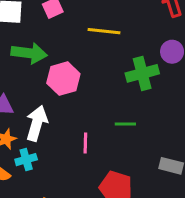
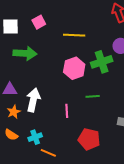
pink hexagon: (63, 79) -> (74, 68), moved
cyan cross: (26, 160) -> (35, 137), moved

